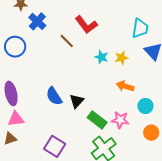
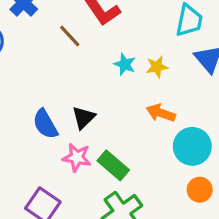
black triangle: (77, 101) -> (84, 118), moved
cyan circle: (145, 106) -> (192, 146), size x1.5
pink star: (120, 120) -> (77, 157), moved

